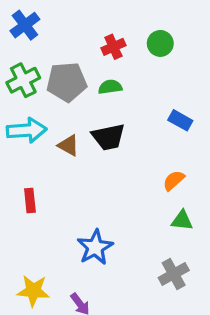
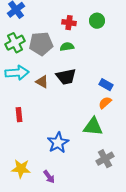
red cross: (113, 47) -> (69, 23), turned 32
blue rectangle: (180, 120) -> (106, 85), moved
green triangle: (182, 221) -> (93, 127), moved, size x1.5

